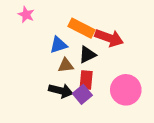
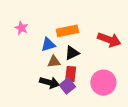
pink star: (26, 15) -> (21, 28), moved
orange rectangle: (82, 28) -> (67, 31), turned -40
red arrow: (109, 38) -> (109, 40), moved

